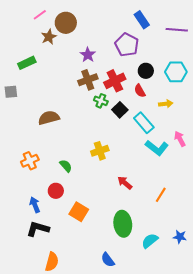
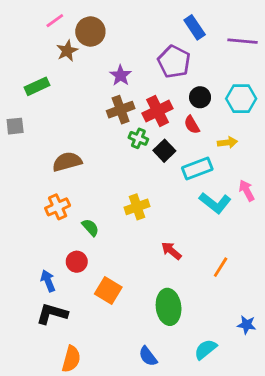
cyan rectangle: (144, 123) -> (197, 169), turned -70
orange cross: (30, 161) -> (58, 207), moved
cyan semicircle: (150, 241) -> (206, 349), moved

